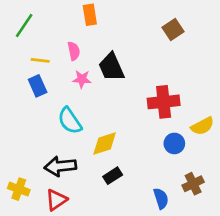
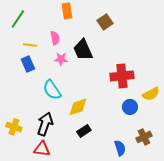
brown square: (173, 29) -> (105, 22), moved
black arrow: (60, 166) -> (45, 124), turned 115
yellow cross: (19, 189) -> (14, 127), moved
red triangle: (56, 200) -> (42, 149), turned 42

